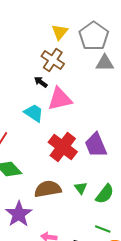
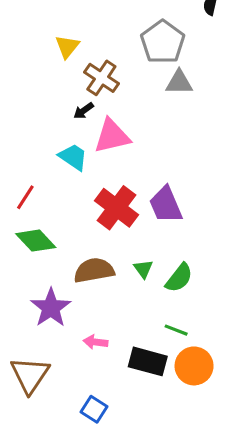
yellow triangle: (60, 32) -> (67, 47), moved
black arrow: (41, 82) -> (84, 111), turned -72

